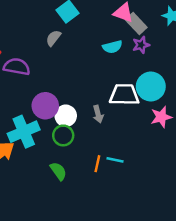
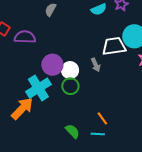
cyan line: (115, 160) -> (98, 134), moved
orange line: (97, 164) -> (102, 118), moved, turned -40
green semicircle: (58, 171) -> (72, 131), moved

